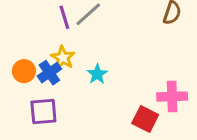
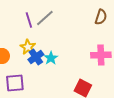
blue cross: (49, 73) -> (36, 57), moved
pink cross: (172, 97) -> (101, 55), moved

